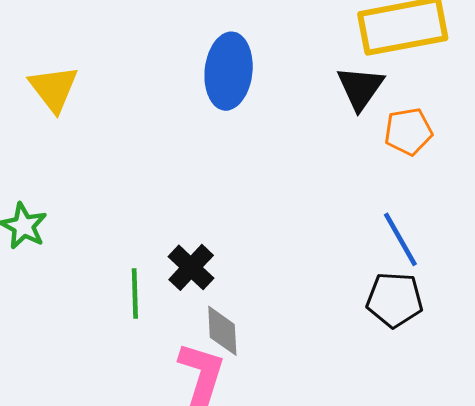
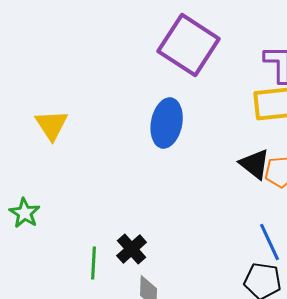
black triangle: (360, 88) -> (255, 164), moved, turned -32

